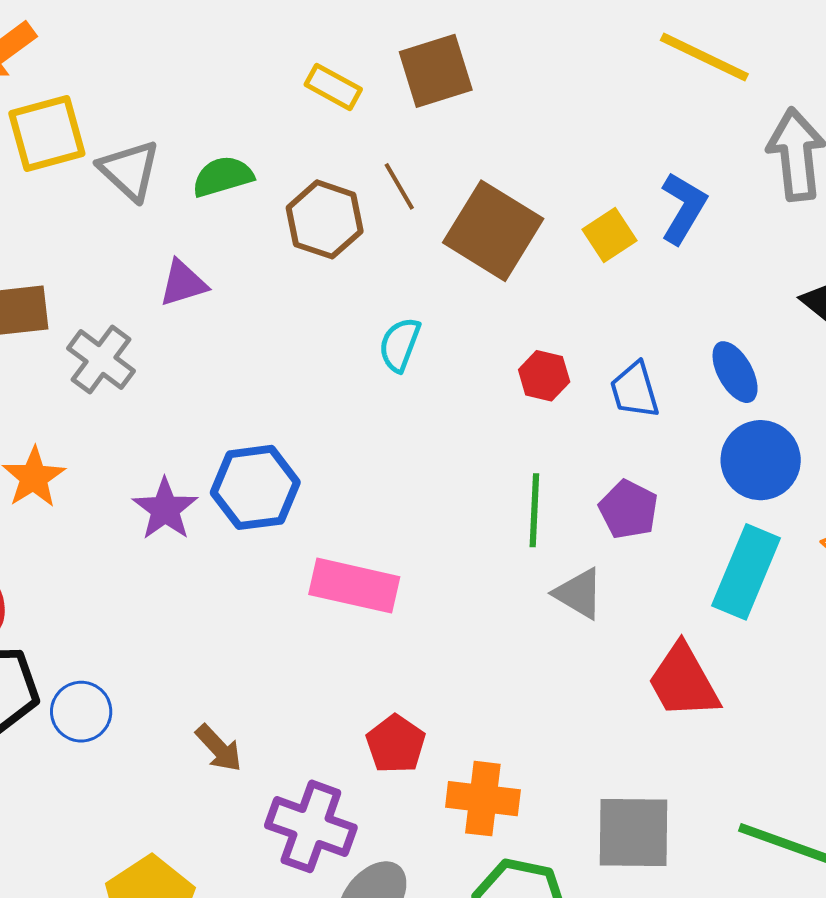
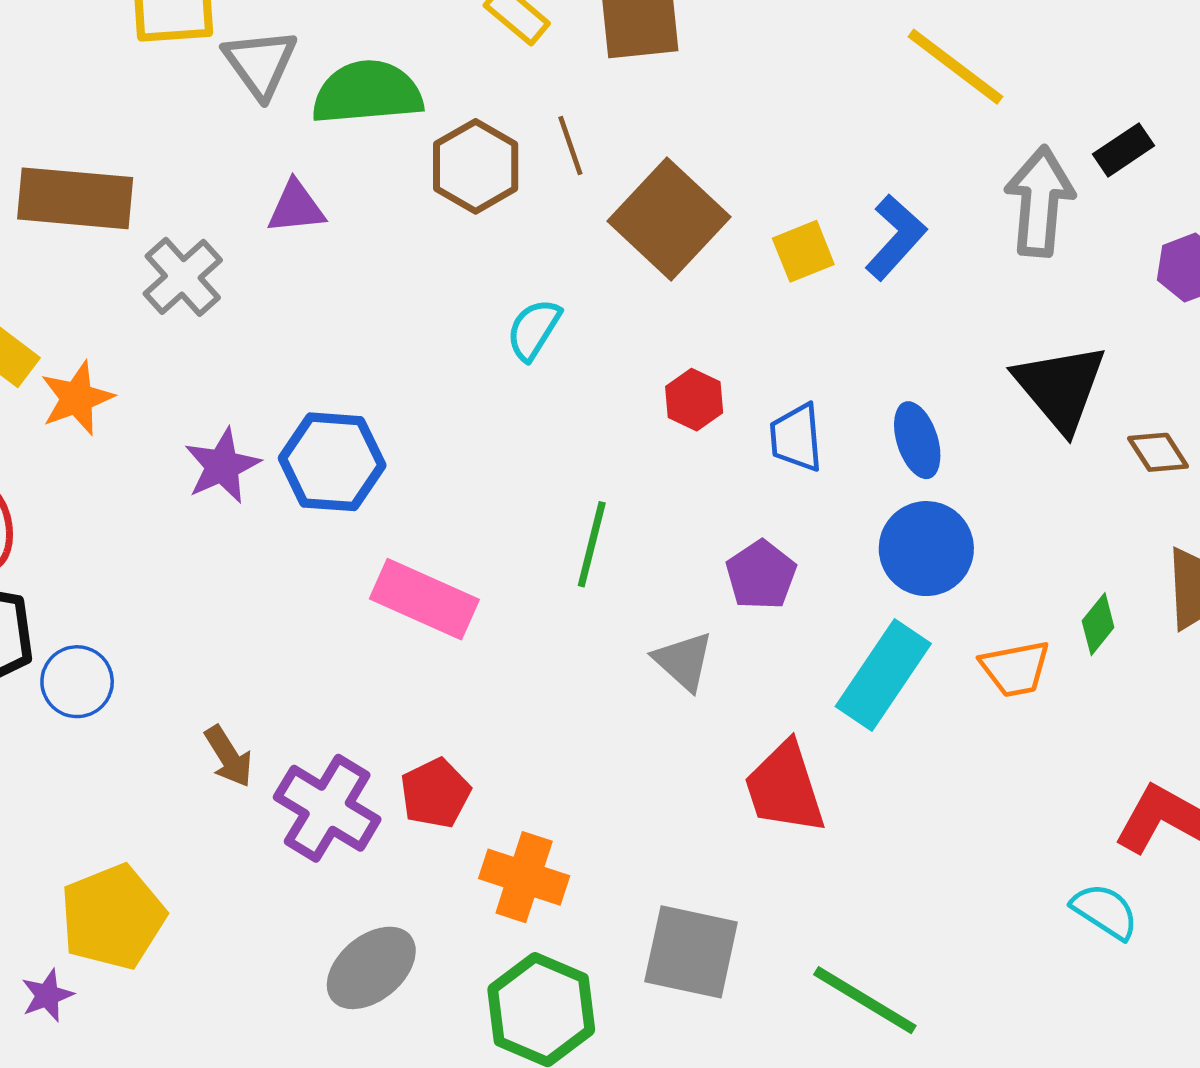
green semicircle: (223, 176) -> (367, 93), size x1.5
green line: (534, 510) -> (592, 544), moved
purple cross: (311, 826) -> (327, 808), moved

